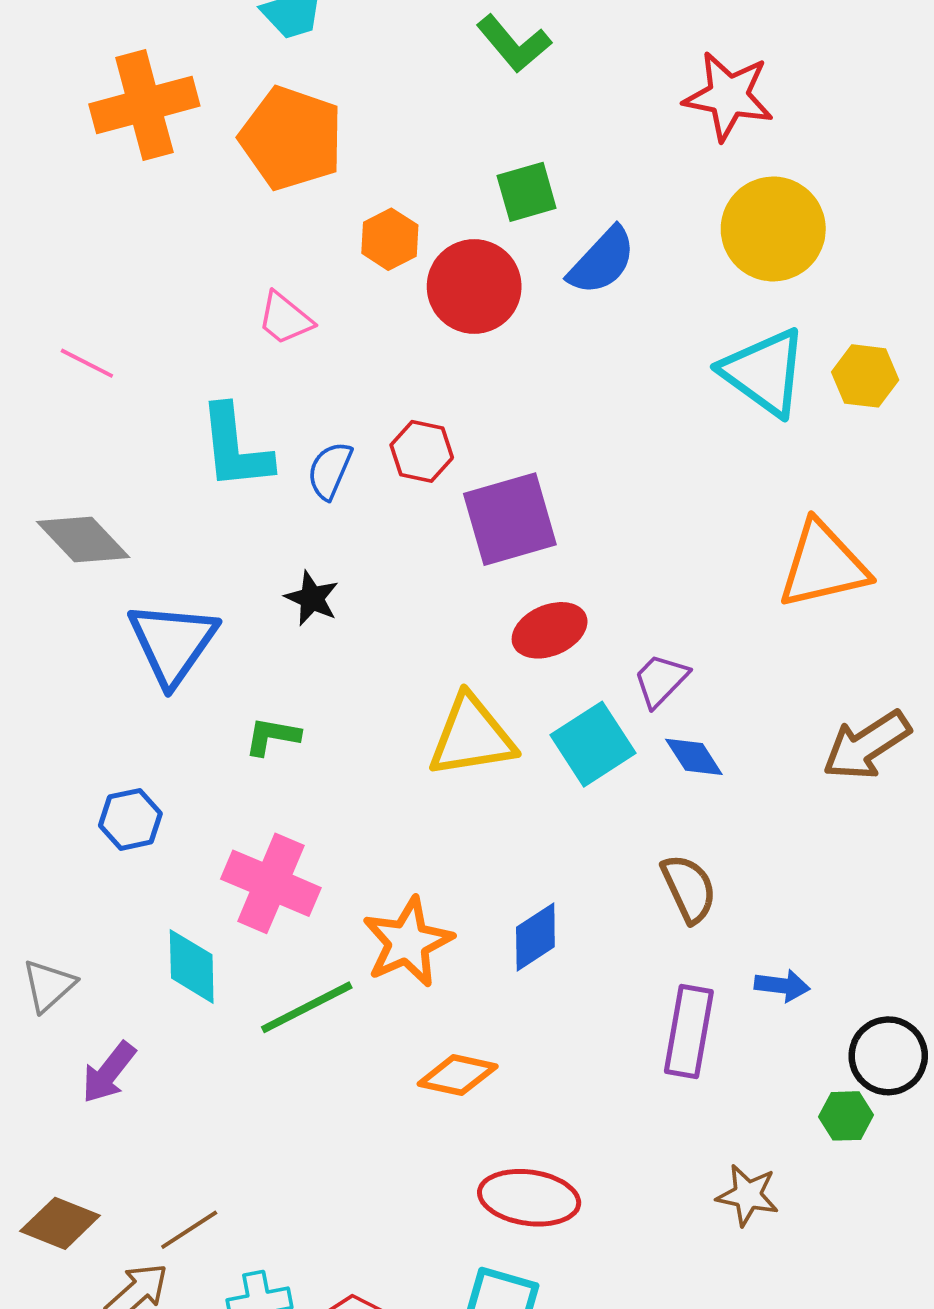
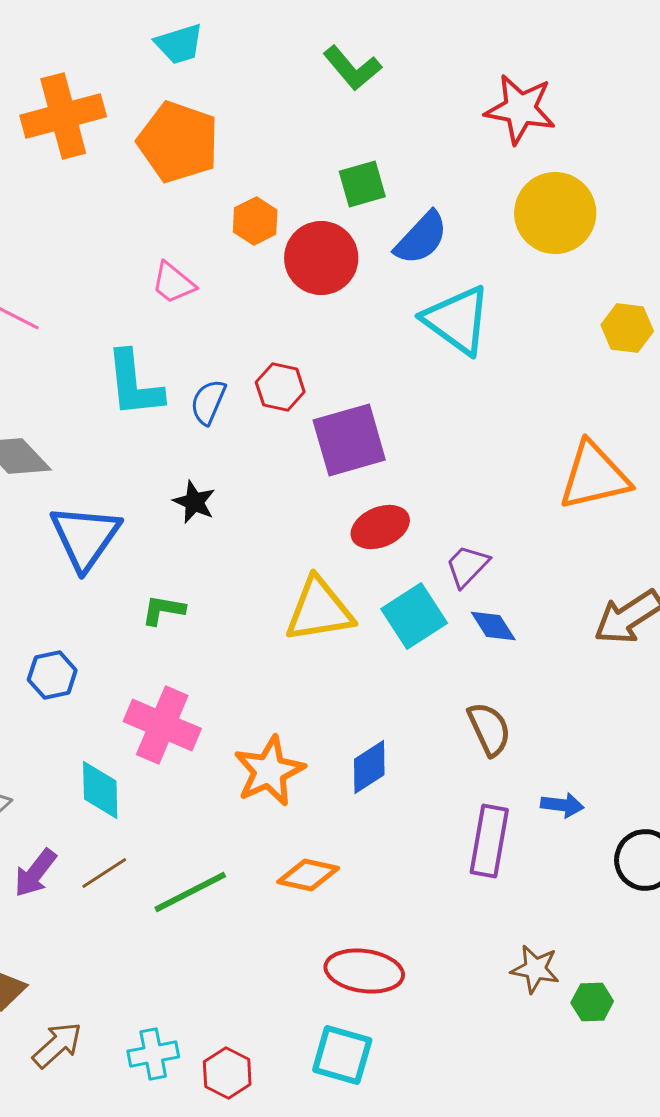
cyan triangle: (764, 372) -> (457, 320), moved
green line: (307, 1007) -> (190, 892), moved
green hexagon: (846, 1116) -> (592, 1002), moved
brown line: (189, 1230) -> (104, 873), moved

